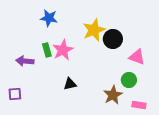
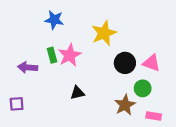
black circle: (113, 39) -> (125, 63), moved

